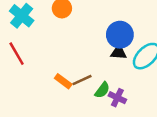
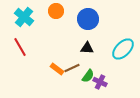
blue circle: (120, 35) -> (88, 19), moved
black triangle: (119, 52) -> (87, 48), moved

